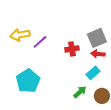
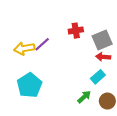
yellow arrow: (20, 35) -> (24, 48), moved
red cross: (72, 49) -> (76, 31), moved

